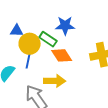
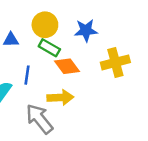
blue star: (65, 26) -> (86, 30), moved
yellow circle: (30, 44) -> (45, 25), moved

